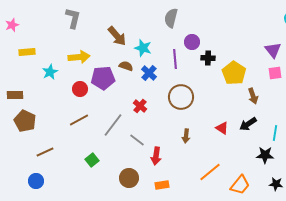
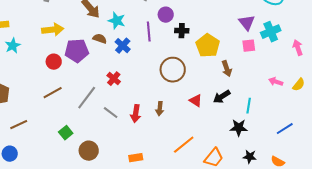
cyan star: (50, 72) -> (13, 46), moved
brown circle: (181, 97) -> (173, 70), moved
red arrow: (156, 156) -> (136, 114), moved
brown circle: (129, 178) -> (89, 151), moved

